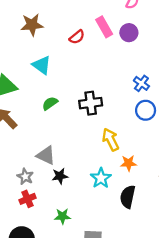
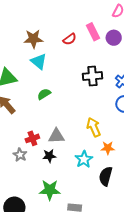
brown star: (32, 25) -> (33, 39), moved
black cross: (91, 103) -> (92, 76), moved
gray triangle: (46, 155) -> (56, 136), moved, turned -30
red cross: (28, 199) -> (32, 138), moved
green star: (62, 216) -> (50, 190), size x1.5

